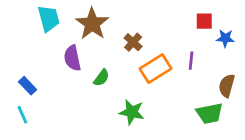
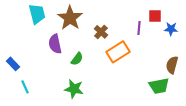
purple line: (191, 61) -> (139, 28), moved
blue rectangle: (28, 86) -> (13, 64), moved
green star: (132, 112) -> (74, 89), moved
cyan line: (22, 115) -> (25, 87), moved

